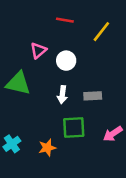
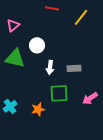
pink triangle: (38, 50) -> (13, 25), moved
white circle: (66, 61) -> (37, 45), moved

